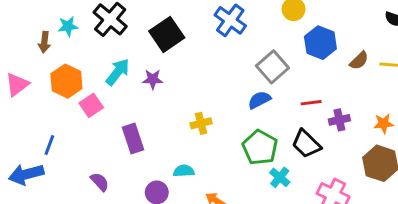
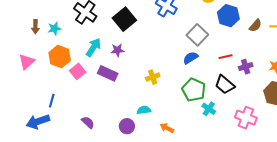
cyan star: (68, 26) -> (54, 29), moved
brown arrow: (44, 42) -> (35, 27), moved
purple rectangle: (133, 139) -> (108, 73), moved, turned -42

